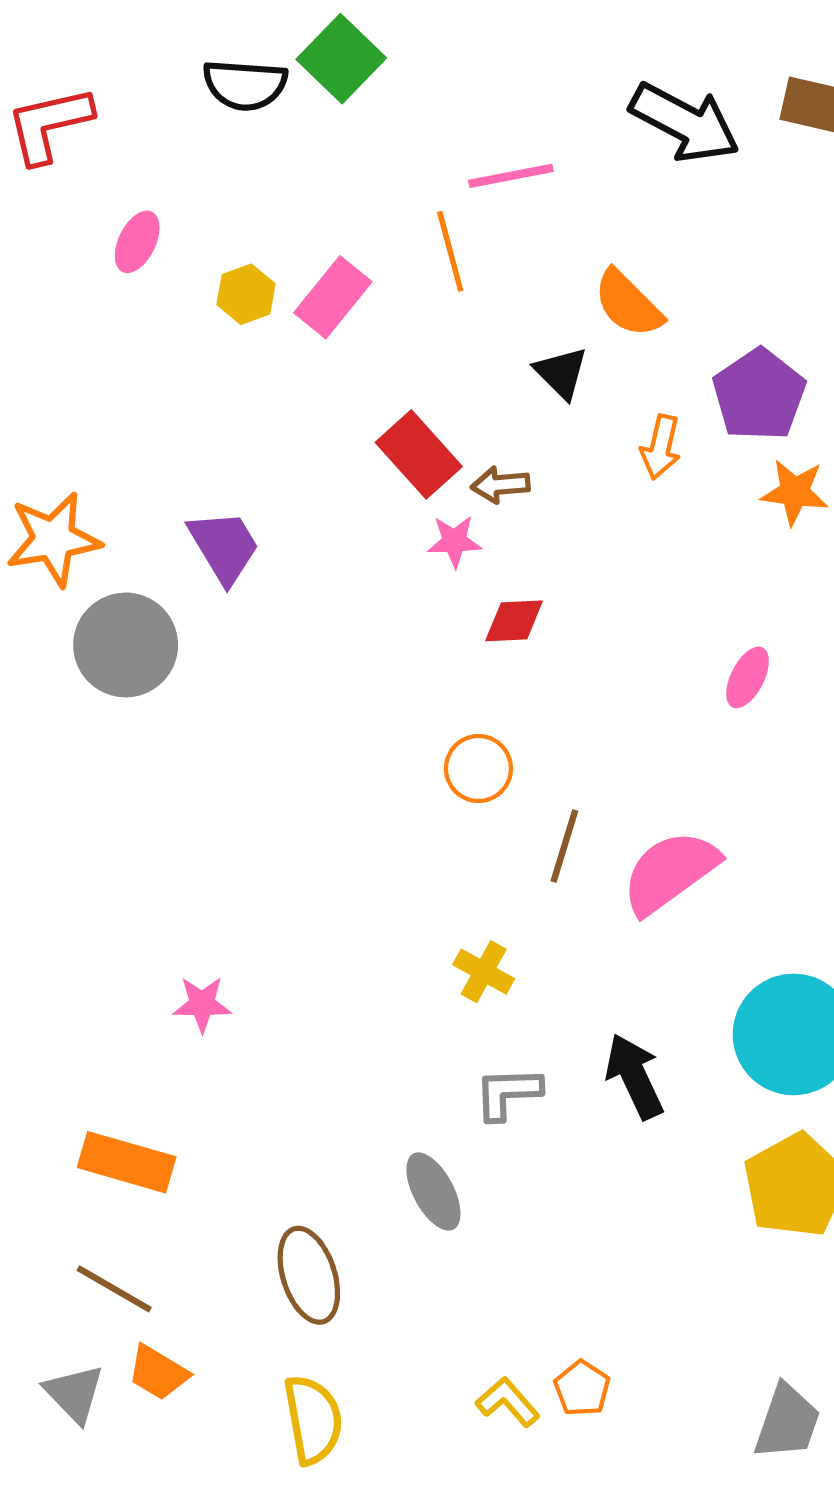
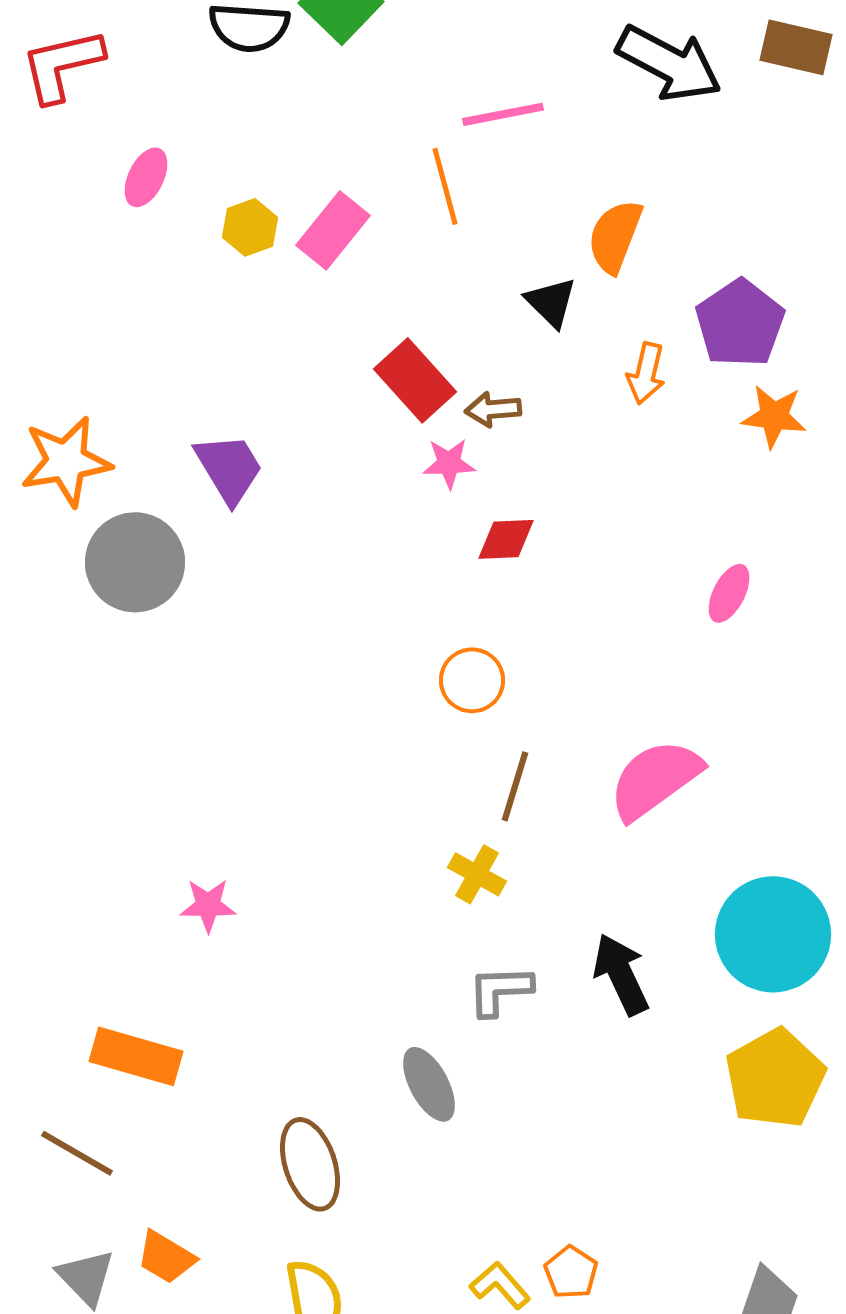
orange semicircle: (628, 304) -> (615, 236), turned 66
brown line: (564, 846) -> (515, 786), moved
brown line: (114, 1289) -> (77, 1153), moved

